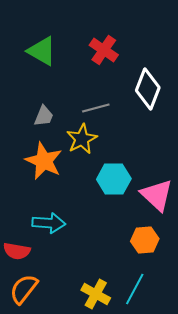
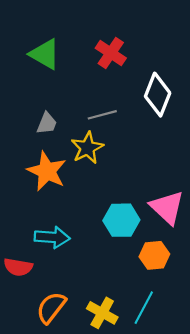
cyan hexagon: (114, 179) -> (121, 220), moved
orange semicircle: (24, 289) -> (51, 308), moved

